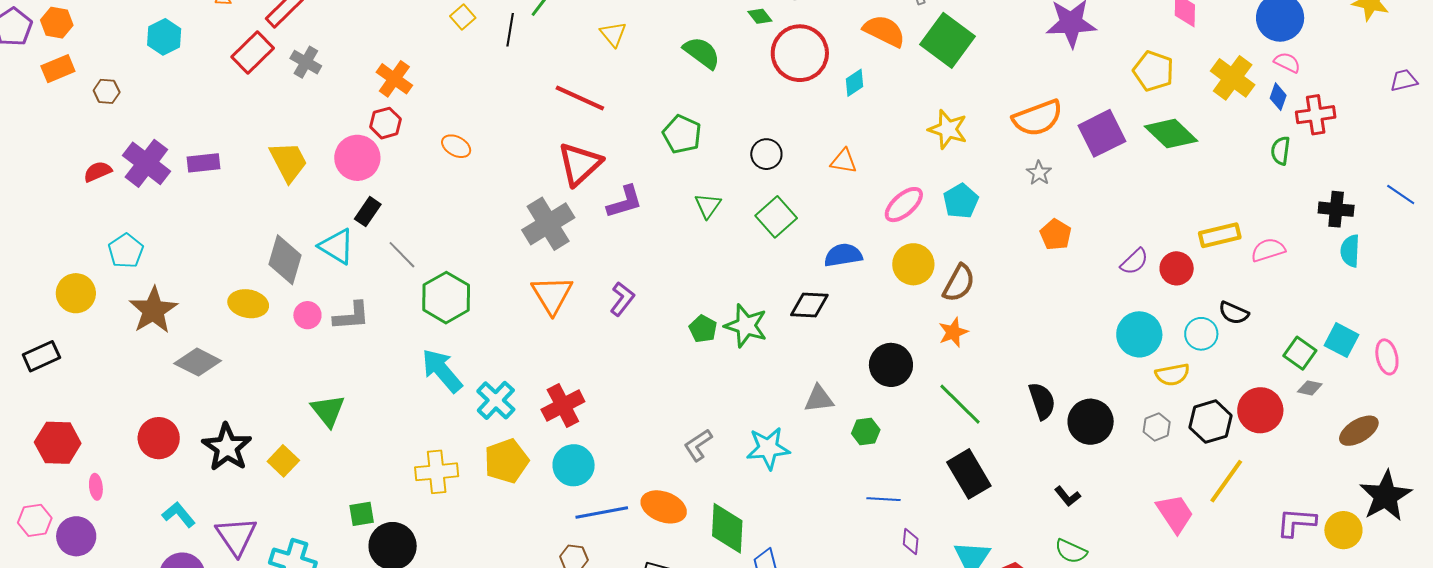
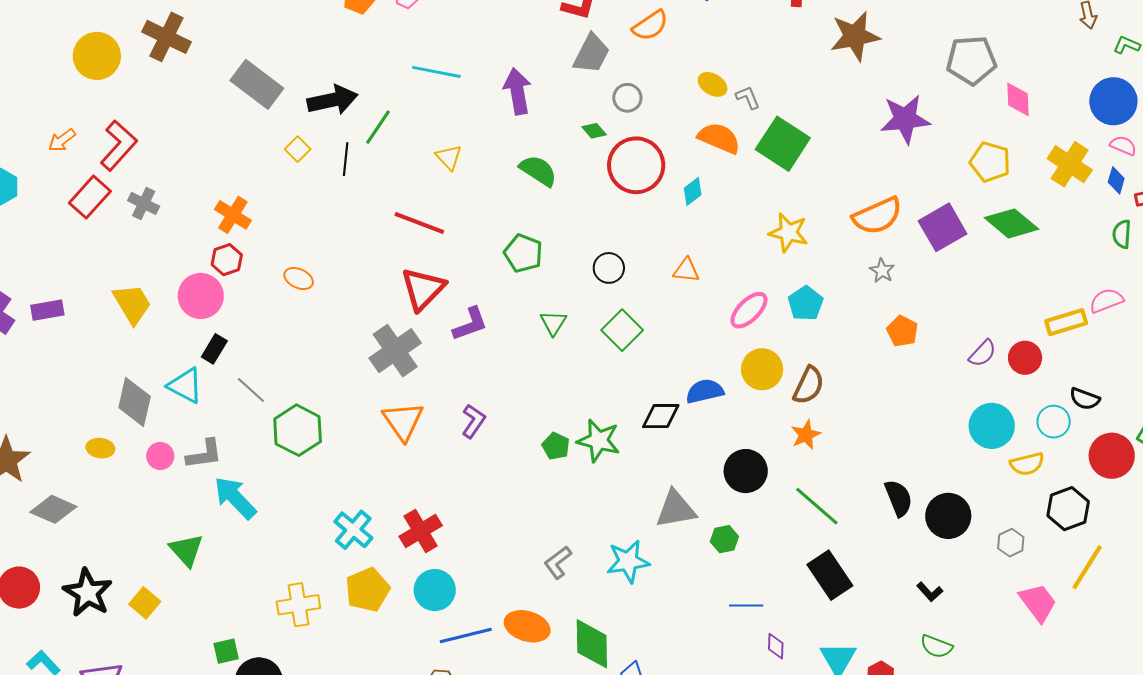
pink semicircle: (1268, 250) -> (1106, 301), moved
blue semicircle: (843, 255) -> (705, 391), moved
yellow ellipse: (248, 304) -> (100, 448), size x0.7
cyan arrow: (442, 371) -> (235, 498), moved
gray triangle: (819, 399) -> (676, 509), size x1.4
red circle: (1260, 410) -> (1112, 456), moved
gray hexagon: (1157, 427) -> (1011, 543), moved

